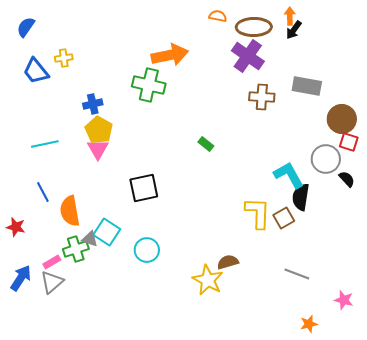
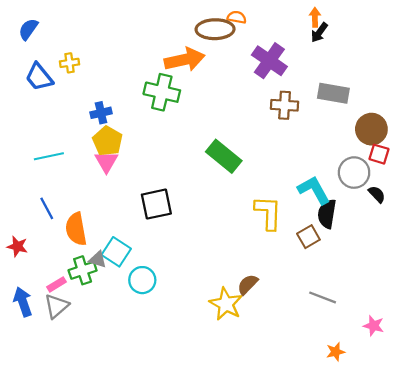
brown ellipse: (254, 27) -> (215, 29), moved
green rectangle: (206, 144) -> (224, 156), size x2.0
yellow L-shape: (258, 213) -> (268, 213), moved
cyan circle: (147, 250) -> (142, 280), moved
brown semicircle: (228, 262) -> (248, 284), turned -30
blue arrow: (21, 278) -> (23, 302), turned -52

